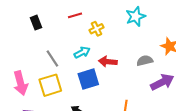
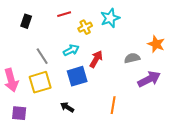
cyan star: (136, 16) -> (110, 18), moved
black rectangle: (36, 23) -> (26, 21), turned 40
red arrow: (108, 62) -> (96, 59), turned 114

